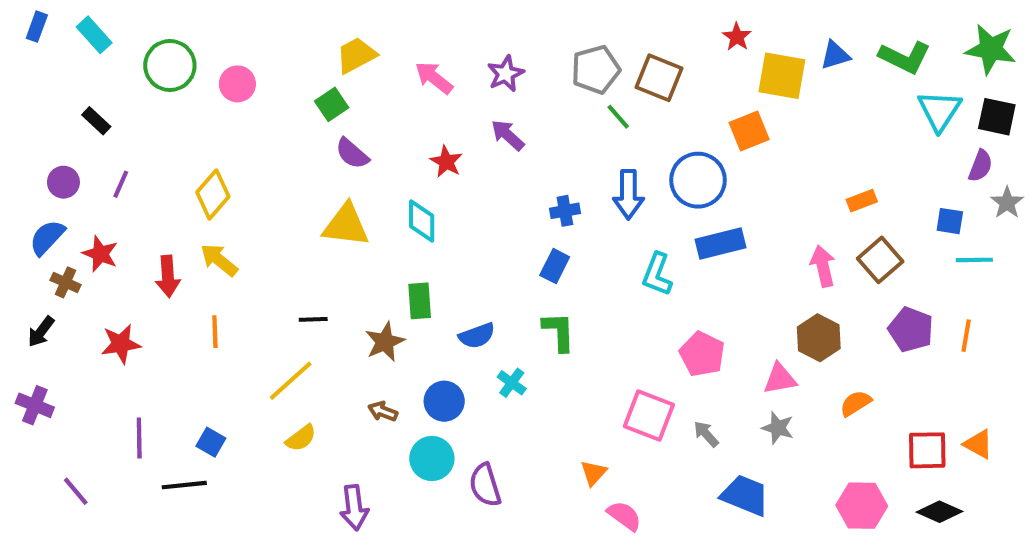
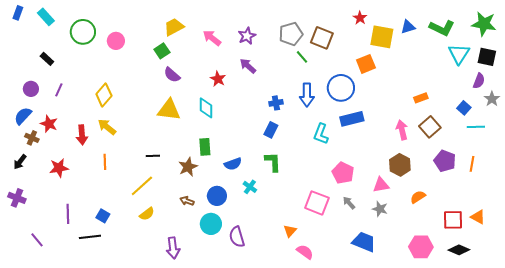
blue square: (950, 221) -> (464, 108), turned 32
gray arrow: (706, 434) -> (349, 203), moved

